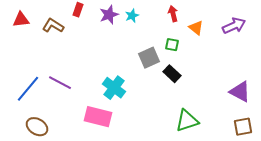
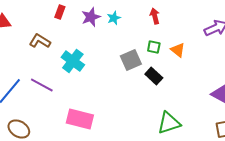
brown L-shape: (53, 26) -> (40, 41), moved
orange triangle: (196, 28) -> (178, 50), moved
cyan cross: (114, 88) -> (73, 61), moved

